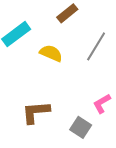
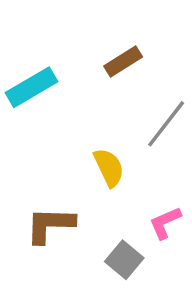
yellow semicircle: (51, 53) -> (109, 168), moved, turned 35

